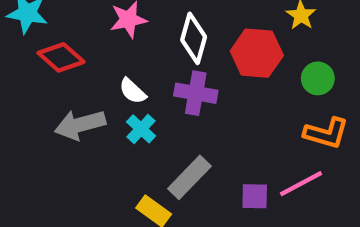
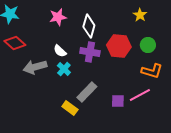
red hexagon: (257, 53) -> (119, 46), moved
red diamond: (61, 57) -> (15, 43), moved

